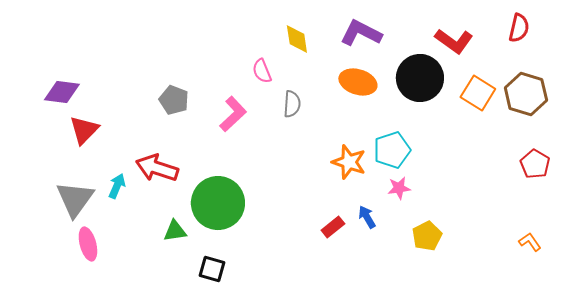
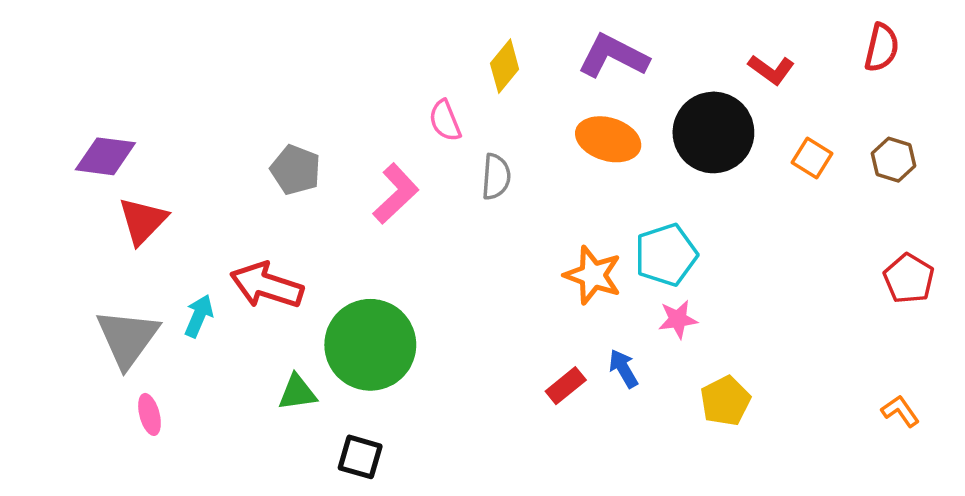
yellow diamond: (297, 39) -> (505, 66), turned 48
red L-shape: (454, 41) -> (771, 70), size x0.7
orange square: (478, 93) -> (812, 158), size x0.7
brown hexagon: (526, 94) -> (894, 160), size x0.6
pink ellipse: (88, 244) -> (149, 414), size x0.7

